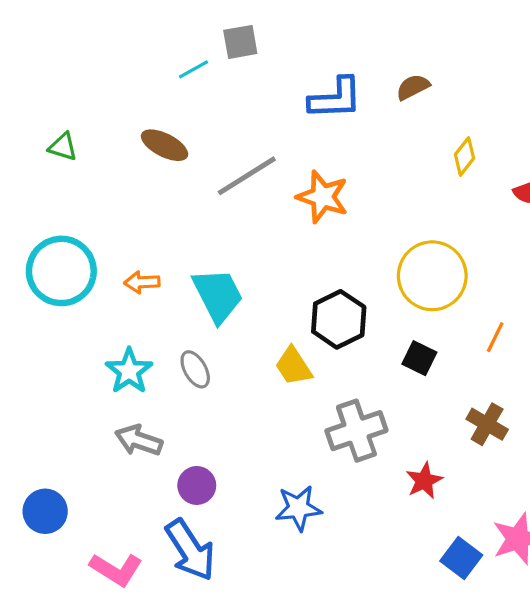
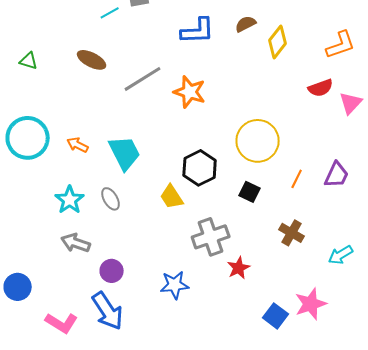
yellow diamond: (465, 156) -> (278, 42), moved, size x1.4
orange arrow: (142, 282) -> (78, 145), turned 30
red star: (424, 481) -> (239, 268), moved

